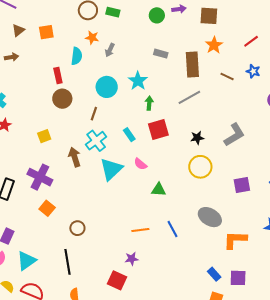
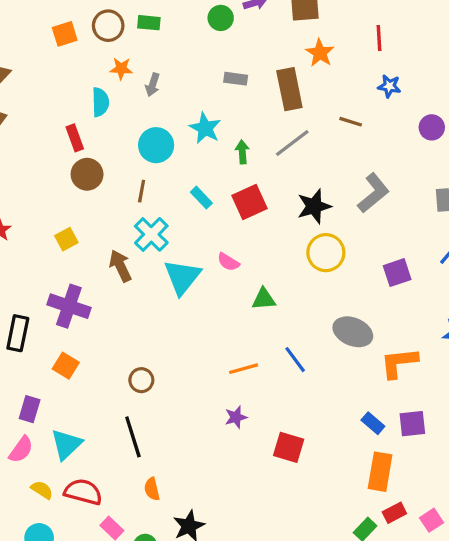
orange square: (46, 32) -> (65, 34), moved
red line: (251, 41) -> (379, 38), turned -49
brown line: (227, 77) -> (351, 122), moved
green arrow: (149, 103) -> (242, 152), moved
cyan rectangle: (129, 135) -> (201, 198), moved
black star: (197, 138) -> (314, 206), size x1.5
orange square: (47, 208) -> (66, 366), moved
red square: (117, 280) -> (289, 447), moved

